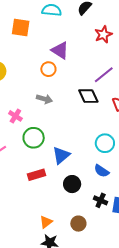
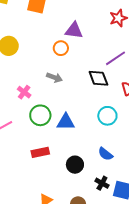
purple triangle: (60, 50) -> (74, 30), turned -30
cyan circle: (105, 143) -> (107, 116), moved
blue triangle: (61, 155) -> (66, 122), moved, turned 36

